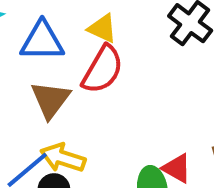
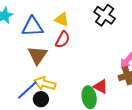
red semicircle: (103, 69) -> (63, 39), size x0.7

